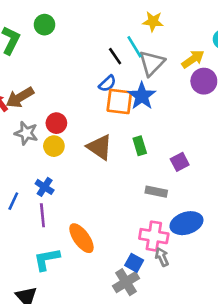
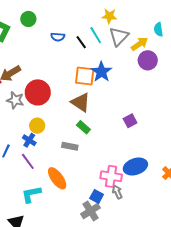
gray triangle: (152, 63) -> (119, 36), moved
blue semicircle: (107, 84) -> (58, 37), moved, turned 48
red circle: (56, 123) -> (38, 92), size x1.6
yellow circle: (54, 146) -> (37, 126), moved
green rectangle: (140, 146) -> (83, 127), moved, turned -32
brown triangle: (100, 147) -> (81, 102), moved
gray rectangle: (156, 192) -> (70, 146), moved
purple line: (42, 215) -> (28, 161), turned -30

